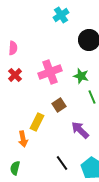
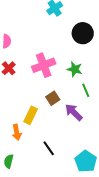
purple arrow: (80, 130) -> (74, 112), moved
black line: (62, 163) -> (49, 148), moved

